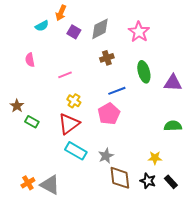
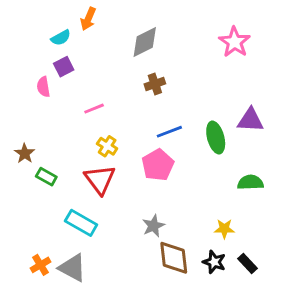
purple square: (74, 32) -> (64, 67), moved, turned 32
pink star: (139, 32) -> (234, 42), moved
green ellipse: (144, 72) -> (216, 138), moved
red triangle: (69, 124) -> (100, 179), turned -30
cyan rectangle: (76, 151) -> (81, 223), moved

